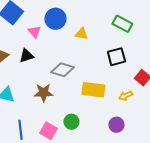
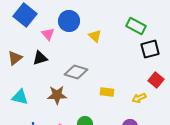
yellow triangle: (81, 34) -> (95, 36), turned 32
black square: (116, 57) -> (150, 49), moved
yellow rectangle: (93, 90) -> (107, 92), size x0.6

